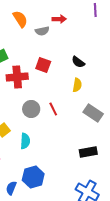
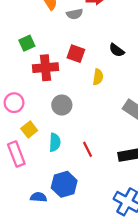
yellow semicircle: (77, 85) -> (98, 77), moved
red line: (53, 109) -> (87, 149), moved
blue semicircle: (11, 188) -> (38, 197), turned 72

